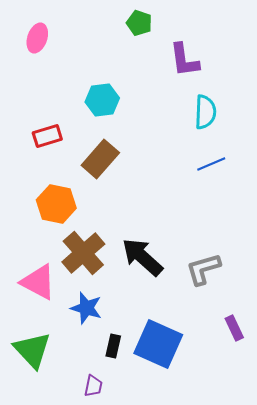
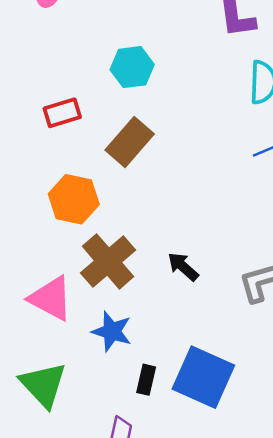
black arrow: (142, 257) -> (183, 267), size x0.6

